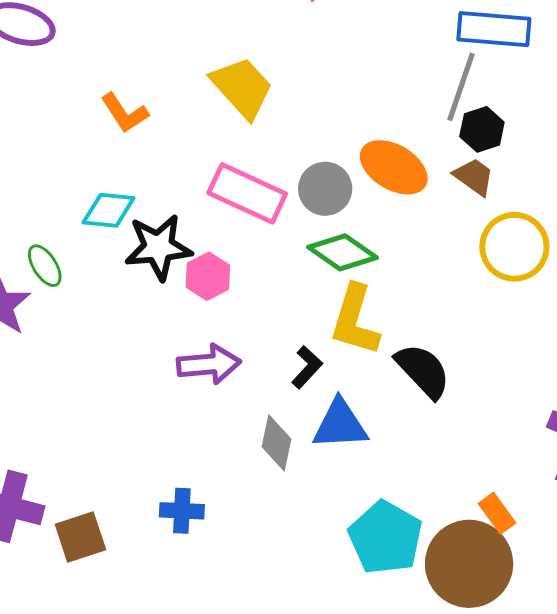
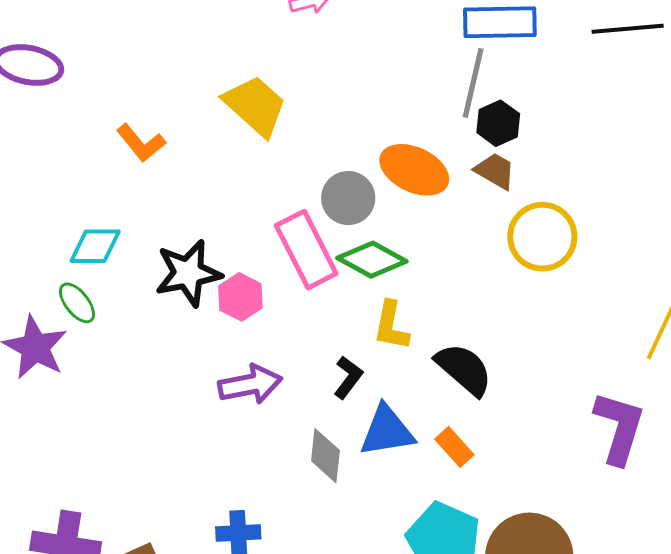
pink rectangle: (247, 193) -> (306, 250), moved, turned 44
cyan diamond: (109, 210) -> (95, 246), moved
yellow L-shape: (355, 320) -> (391, 326), size x0.7
orange rectangle: (497, 513) -> (454, 447), moved

